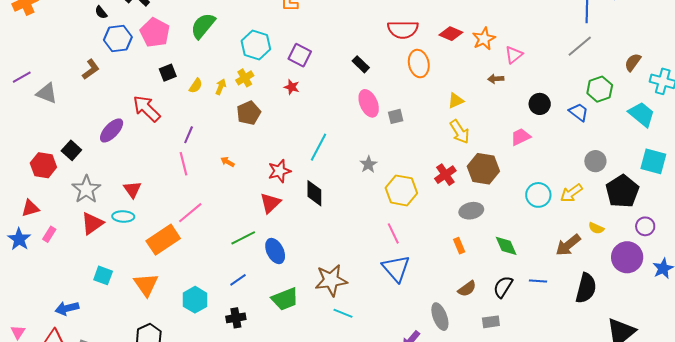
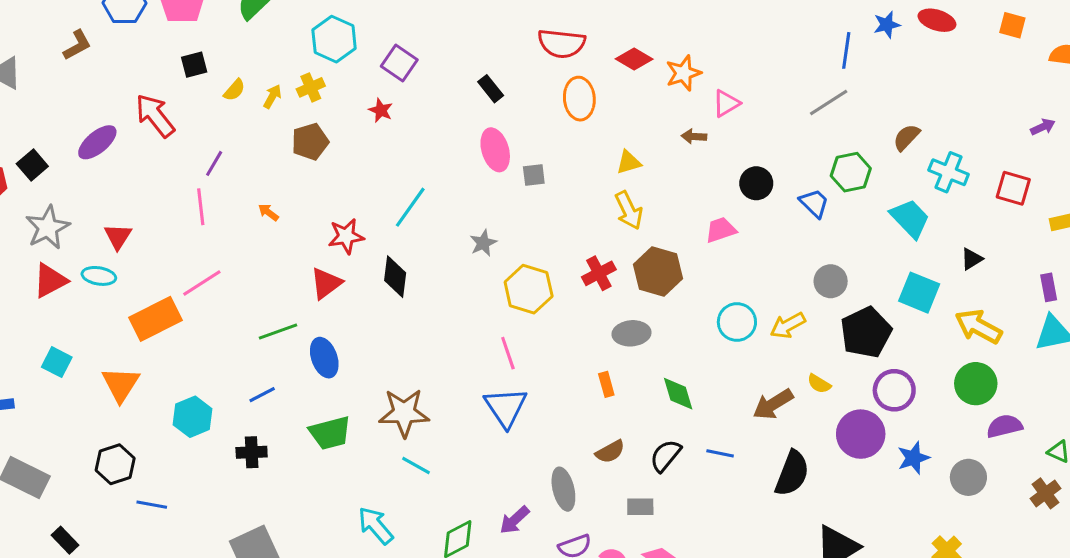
purple circle: (645, 226) -> (894, 390), size x1.4

